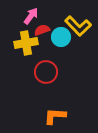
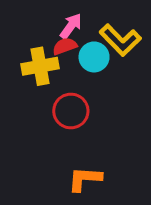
pink arrow: (31, 16) -> (71, 26), moved

